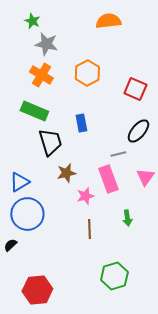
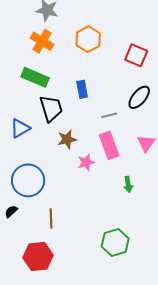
gray line: (118, 154) -> (109, 115), moved
blue triangle: (19, 182) -> (20, 128), moved
brown line: (89, 229) -> (51, 218), moved

